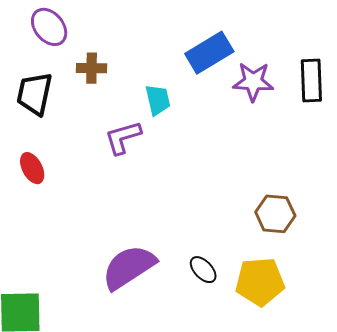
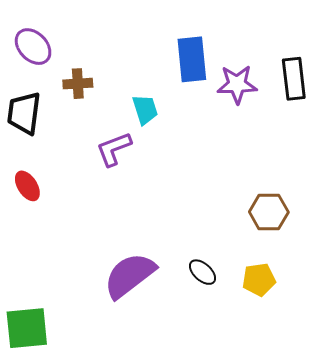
blue rectangle: (209, 53) -> (192, 59), turned -60
yellow pentagon: (260, 282) -> (259, 280), size x0.7

